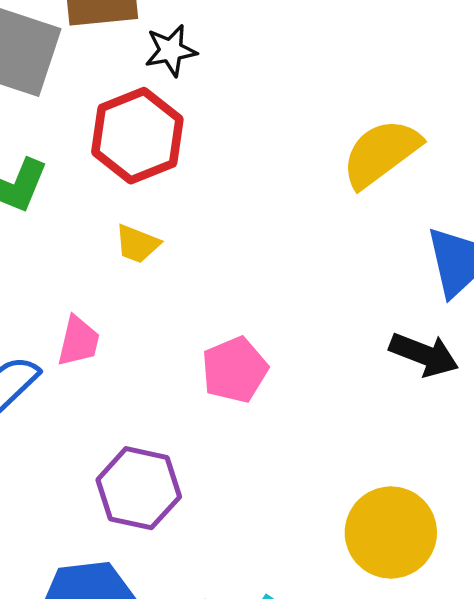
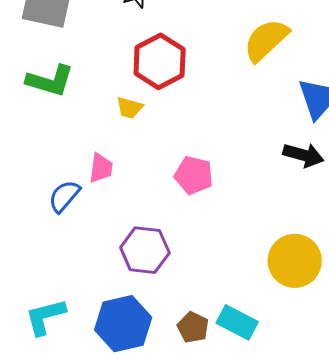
red hexagon: (137, 136) -> (160, 61), moved
pink pentagon: (235, 370) -> (194, 175), turned -30

